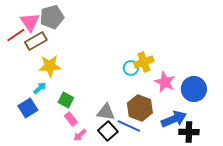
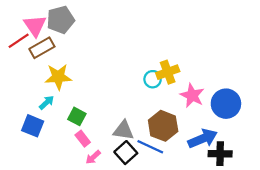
blue square: (28, 108) -> (33, 126), turned -36

